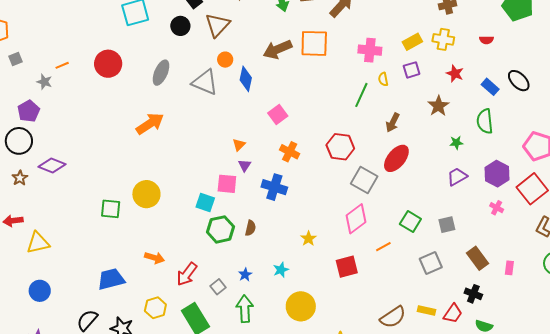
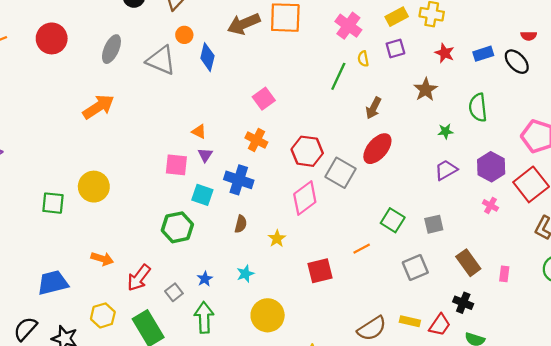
red semicircle: (486, 40) -> (529, 36), moved
pink cross: (370, 50) -> (348, 26), turned 30
blue rectangle: (490, 87) -> (483, 54), moved, turned -60
pink square: (278, 115) -> (264, 99), moved
orange triangle: (239, 145) -> (199, 132), turned -48
red hexagon: (340, 147) -> (307, 151), moved
pink square: (227, 184) -> (176, 165), moved
cyan square: (205, 203) -> (202, 195), moved
pink diamond: (356, 219) -> (305, 198), moved
brown semicircle: (250, 228) -> (241, 224), moved

